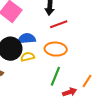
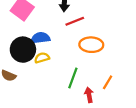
orange ellipse: (56, 49) -> (91, 45), moved
red arrow: (70, 92) -> (89, 95), turned -80

